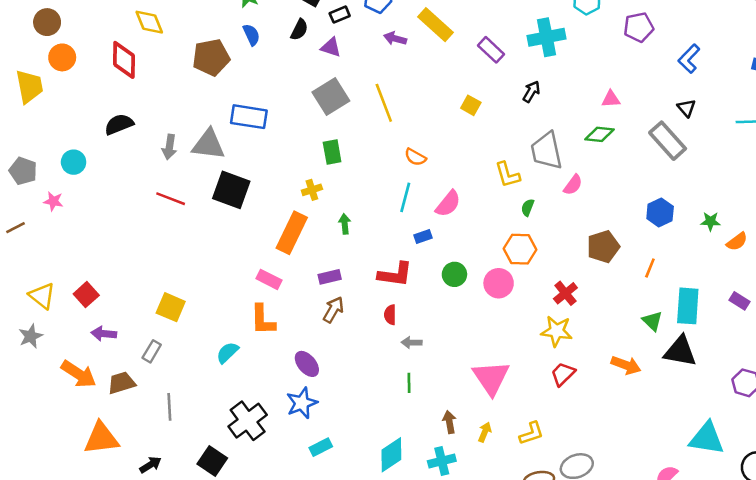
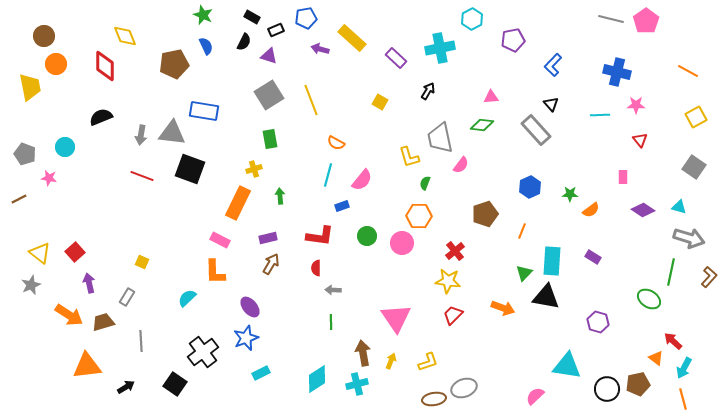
yellow square: (171, 307) -> (142, 262), size x0.6
green triangle: (652, 321) -> (524, 273), turned 30
purple arrow: (104, 334) -> (89, 283), turned 72
brown arrow: (449, 422) -> (363, 353), size x1.4

